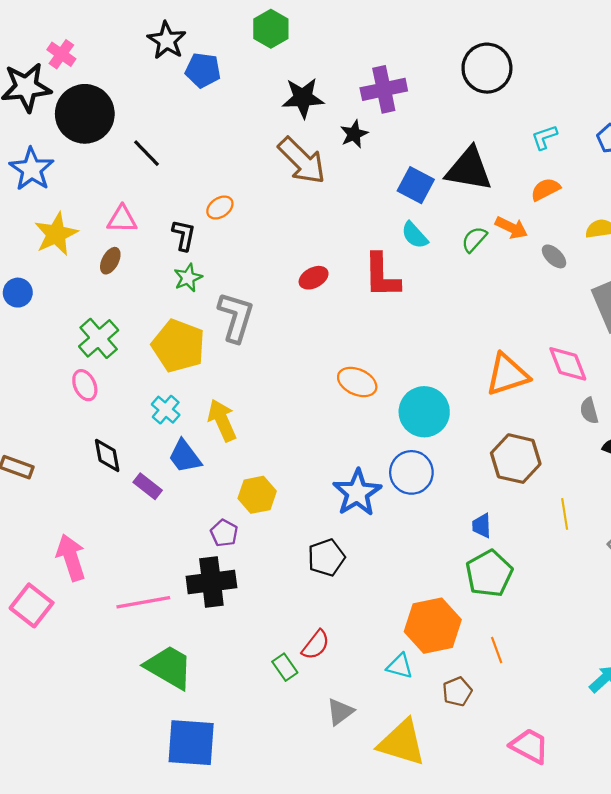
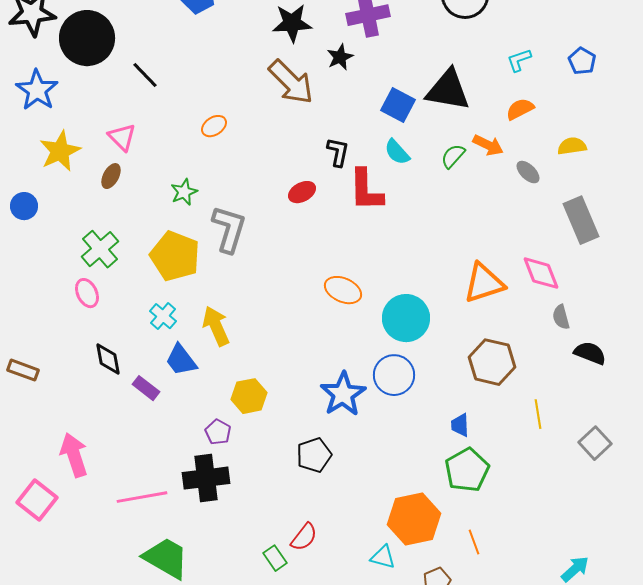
pink triangle: (122, 219) -> (122, 137), turned 44
black L-shape: (184, 235) -> (338, 152), moved

